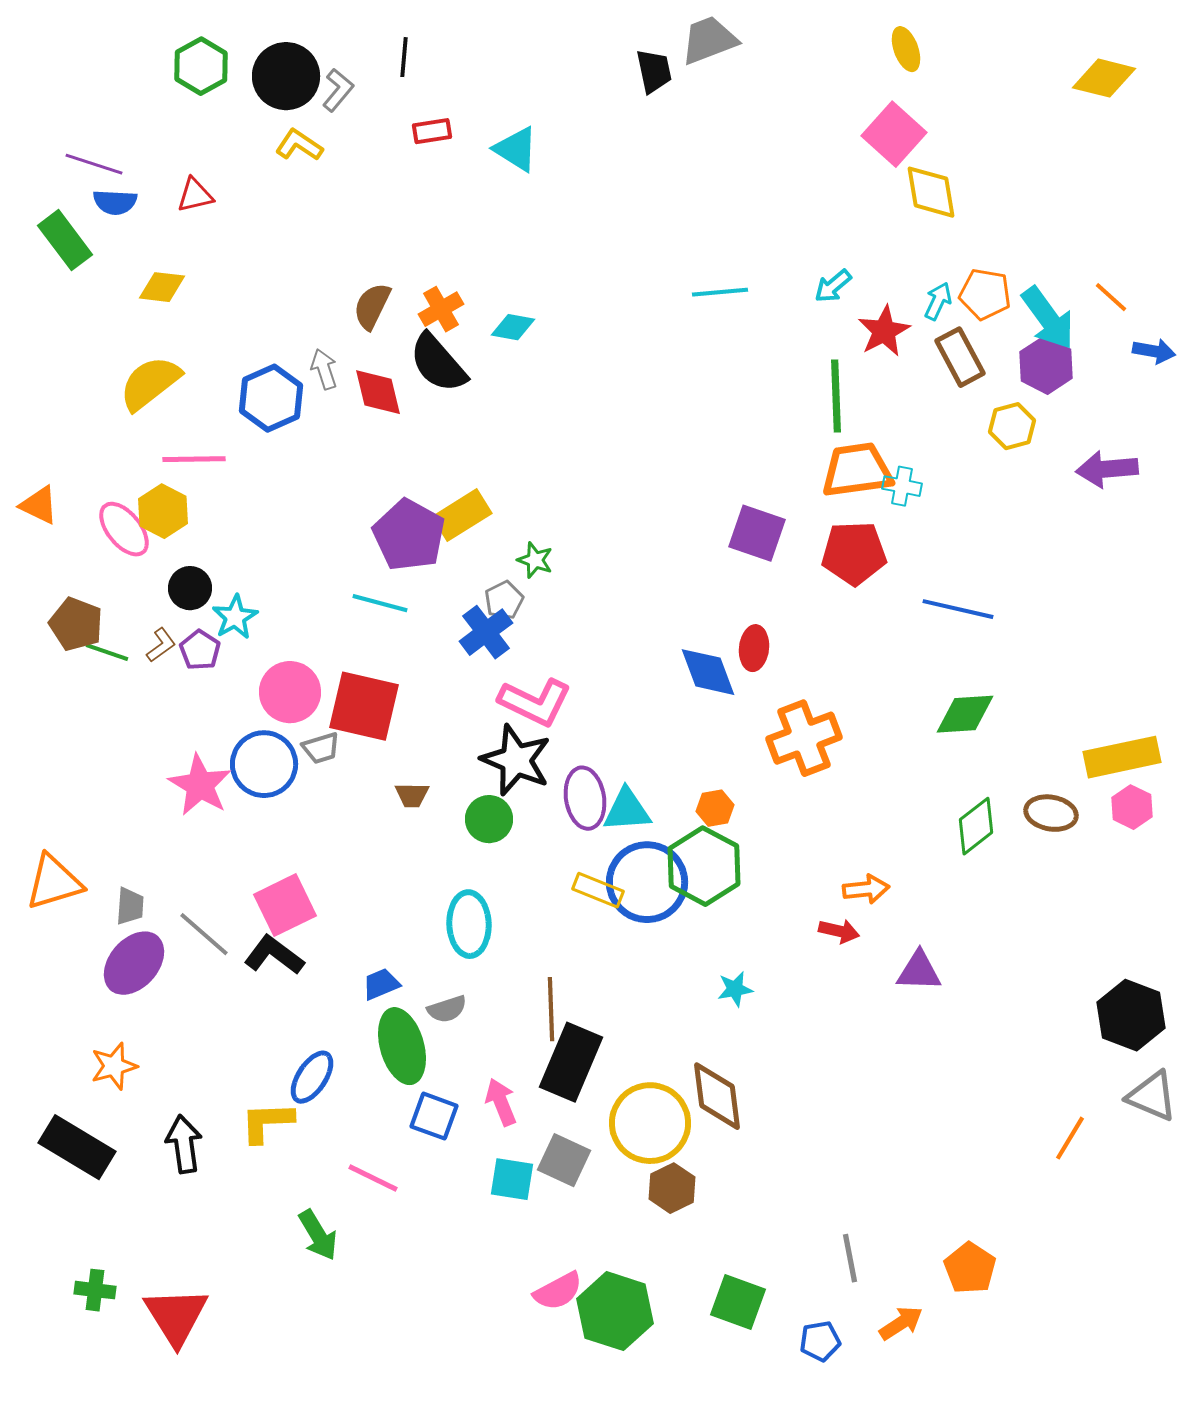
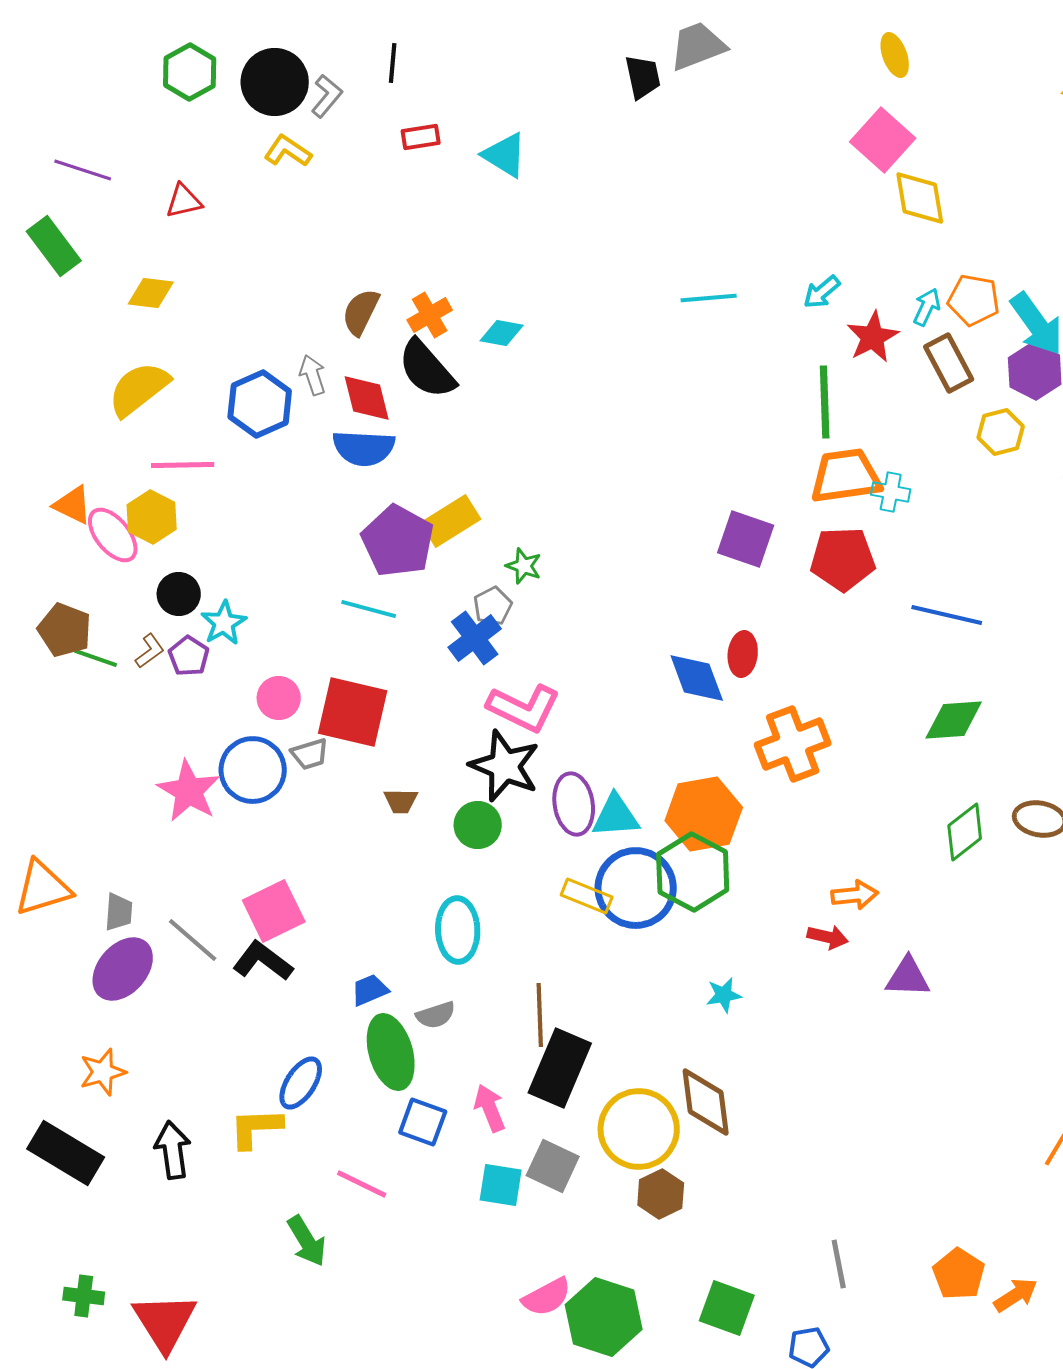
blue semicircle: (115, 202) -> (364, 448), moved, size x1.4
orange triangle: (39, 505) -> (73, 505), moved
pink circle: (290, 692) -> (279, 698), size x0.7
orange hexagon: (715, 808) -> (704, 814), size x2.0
orange arrow: (901, 1323) -> (1016, 1295), moved

